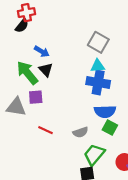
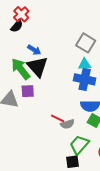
red cross: (26, 13) -> (21, 14), turned -35
black triangle: (46, 70) -> (37, 67), size x1.6
red line: (46, 130) -> (58, 118), moved

